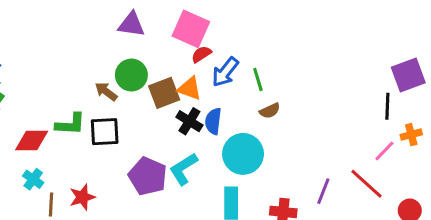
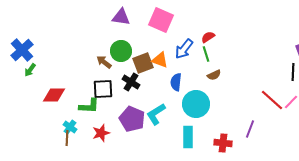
red semicircle: (201, 54) -> (208, 37), moved
black cross: (189, 121) -> (131, 82), moved
green L-shape: (70, 124) -> (89, 106), moved
cyan cross: (33, 179) -> (70, 127), moved
red line: (367, 184) -> (272, 100), moved
red star: (82, 197) -> (101, 133), moved

